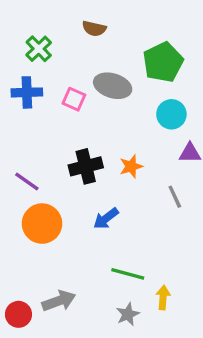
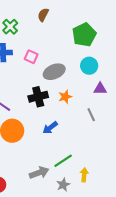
brown semicircle: (94, 29) -> (43, 15), turned 104
gray ellipse: (113, 86) -> (54, 72), moved, turned -40
green line: (128, 274) -> (63, 161), turned -48
gray arrow: (59, 301) -> (39, 173), moved

